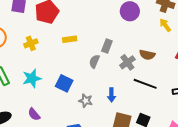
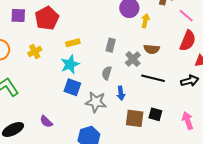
yellow arrow: (165, 25) -> (145, 21), moved, turned 56
gray semicircle: (94, 61) -> (107, 73), moved
cyan star: (32, 78) -> (70, 64), moved
gray star: (86, 101) -> (96, 102), size x1.5

